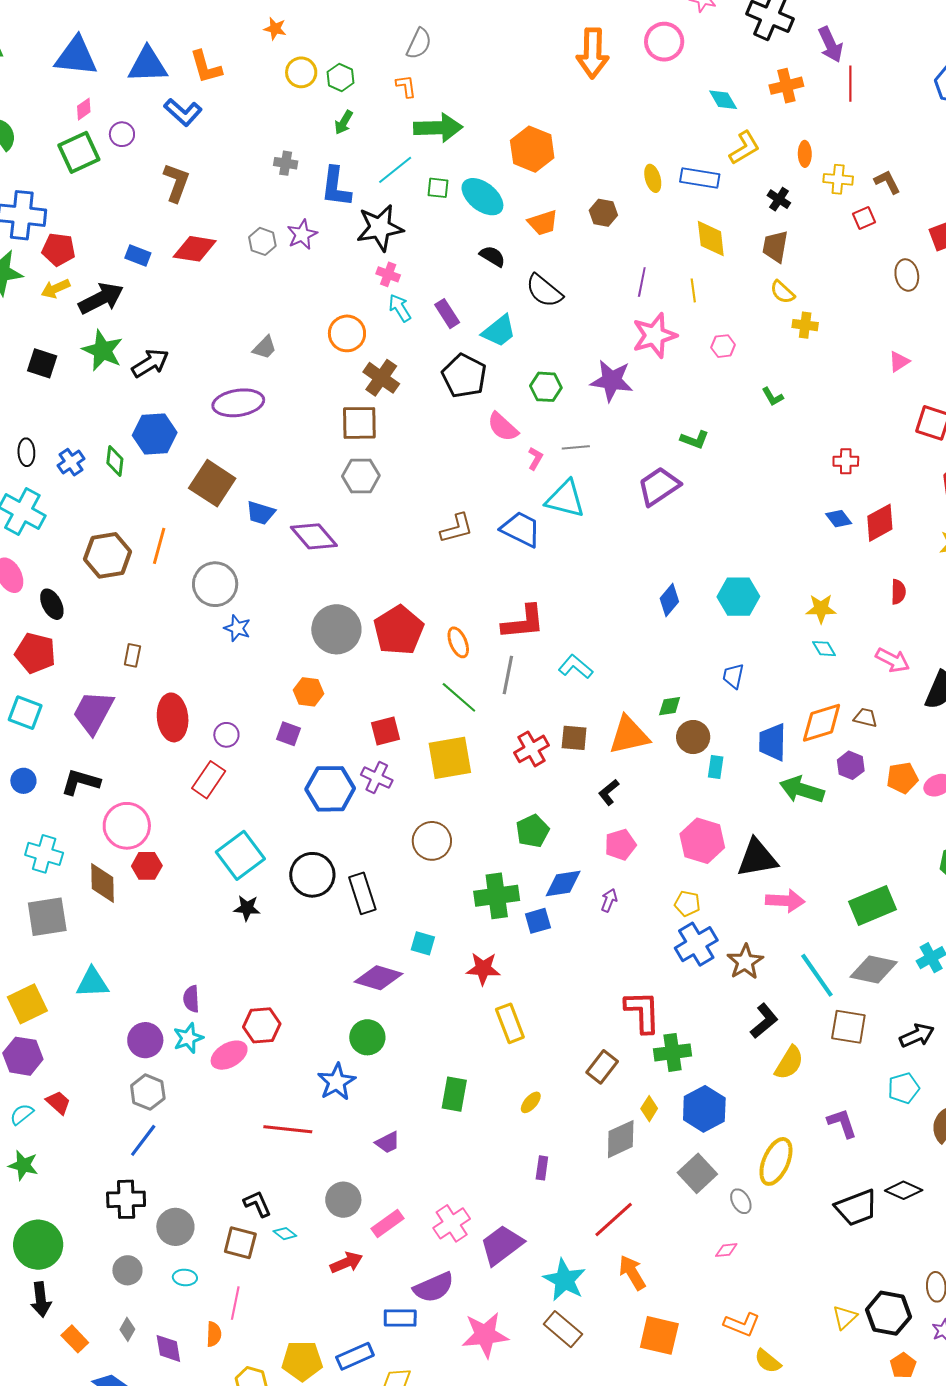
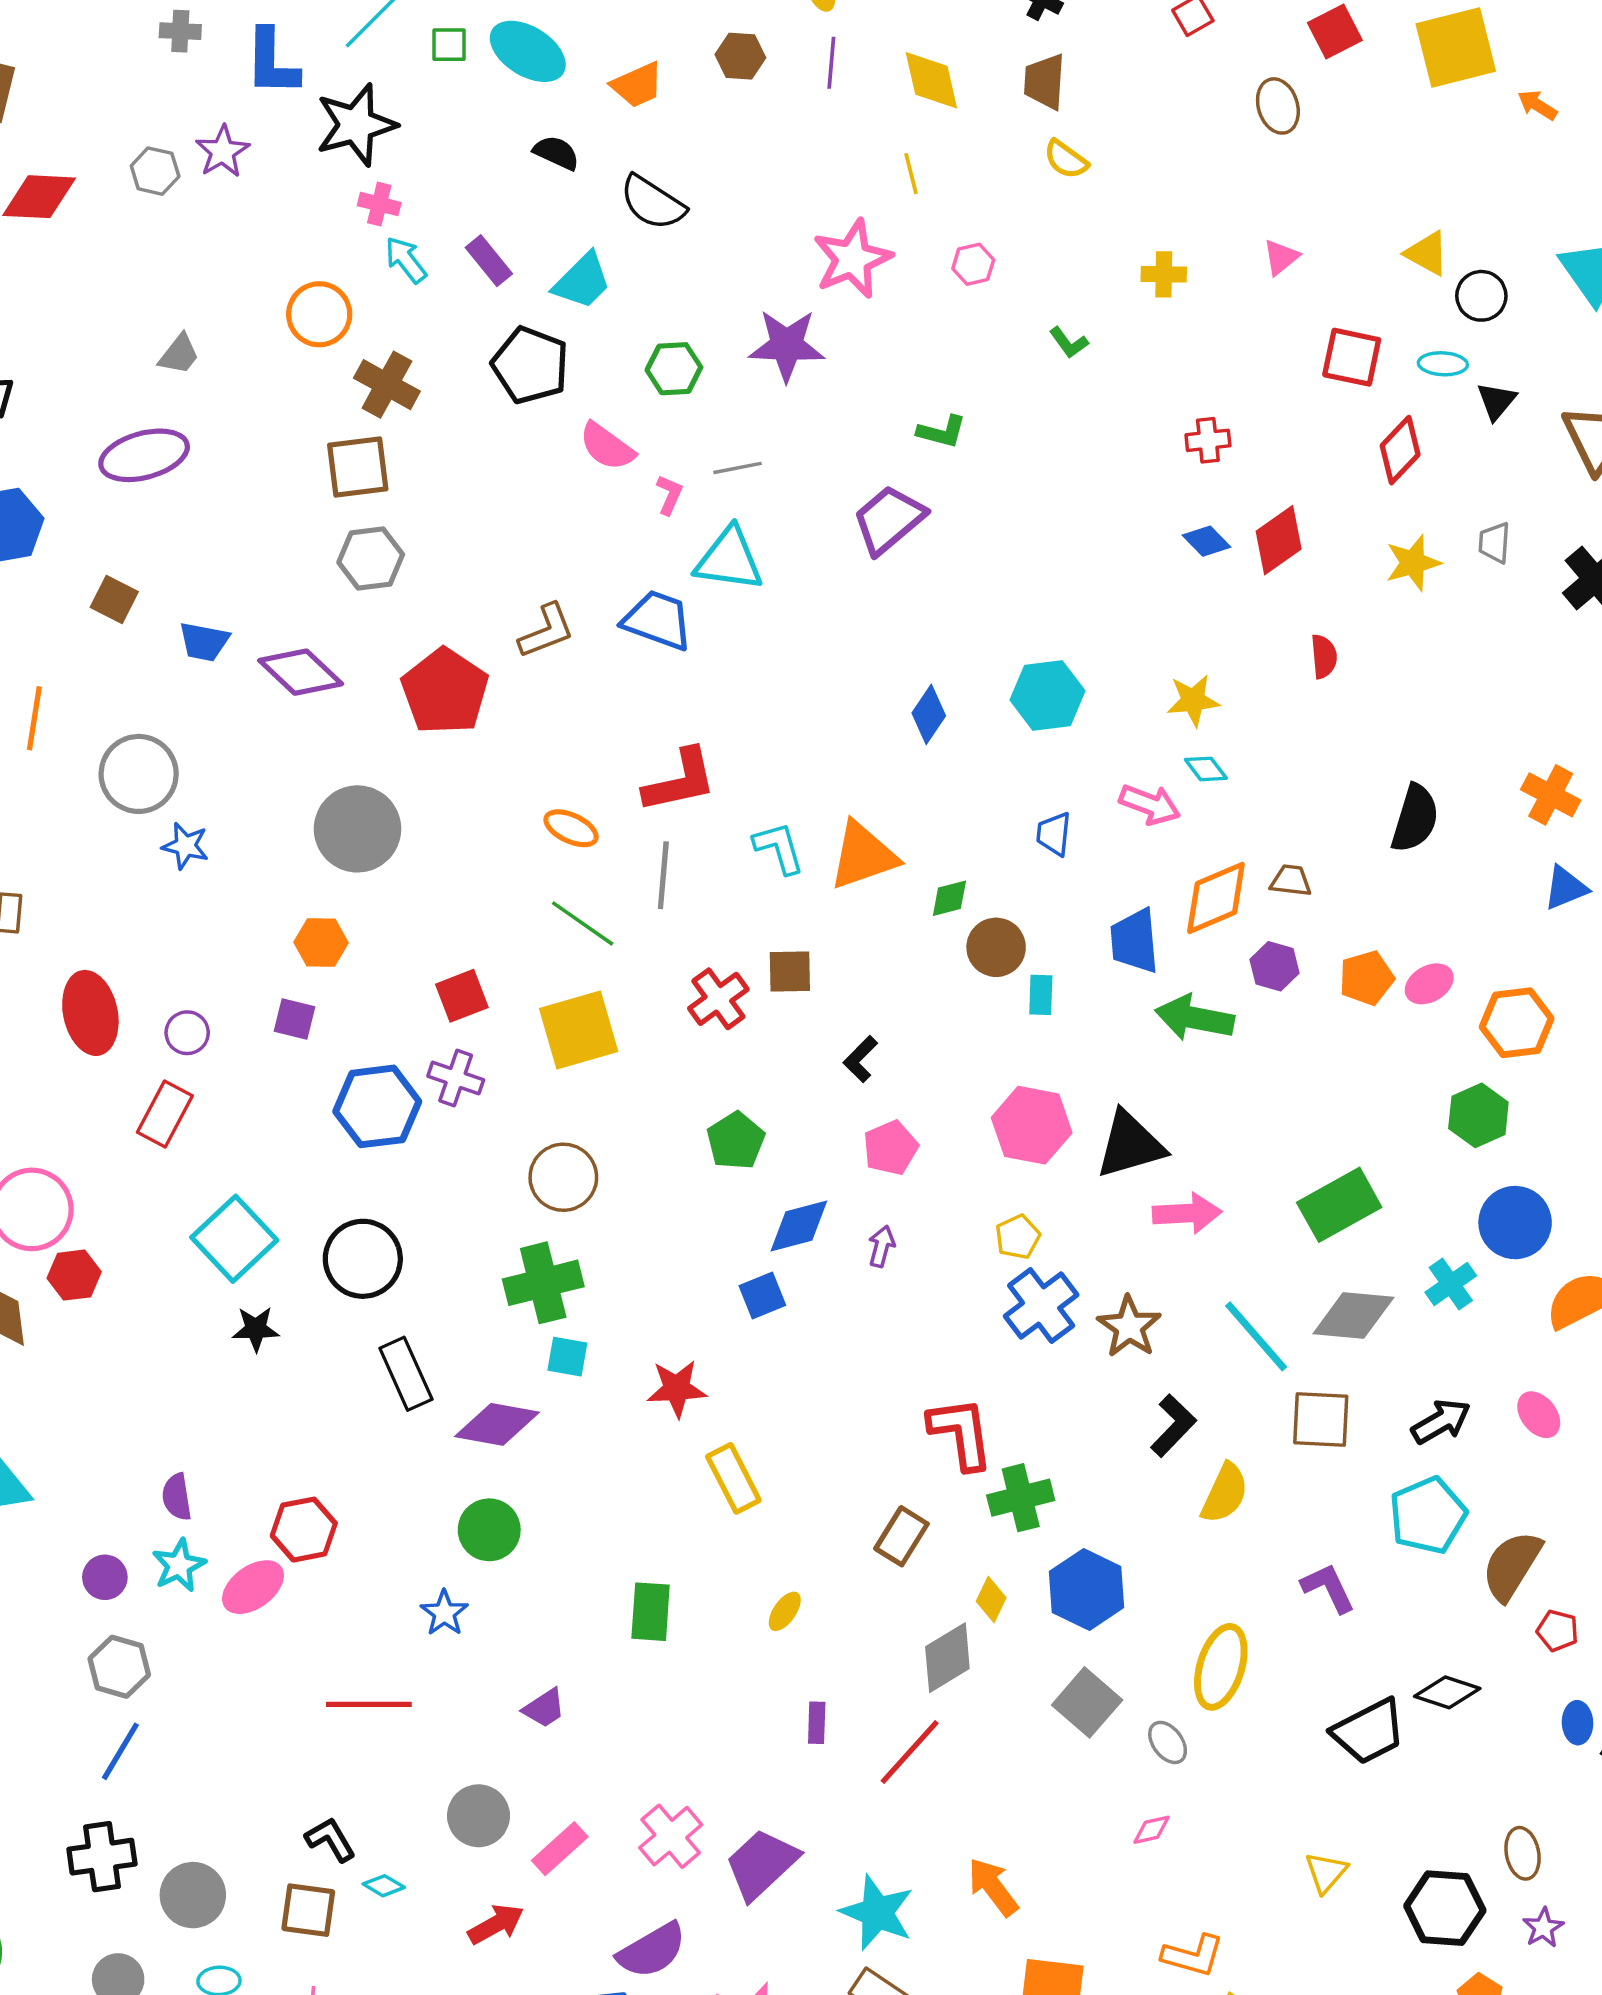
purple line: (642, 282) -> (831, 63), moved
yellow cross: (805, 325) -> (1164, 274), moved
brown square: (212, 483) -> (114, 600), size x0.6
red pentagon: (399, 630) -> (445, 691), moved
orange ellipse: (458, 642) -> (571, 828), turned -36
pink arrow: (893, 660) -> (1150, 804), moved
cyan L-shape: (576, 667) -> (779, 848), turned 40
orange triangle: (629, 735) -> (863, 856), moved
black rectangle: (362, 893) -> (406, 1374), moved
green cross: (497, 896) -> (543, 1283), moved
yellow pentagon: (687, 904) -> (1018, 1237), turned -30
purple circle: (145, 1040) -> (105, 1577), size x0.7
blue star: (337, 1082) -> (444, 1613), size x0.7
cyan pentagon: (904, 1088) -> (1428, 1515), size x1.4
red line: (614, 1219) -> (910, 1752), moved
yellow triangle: (845, 1317) -> (1326, 1872), moved

